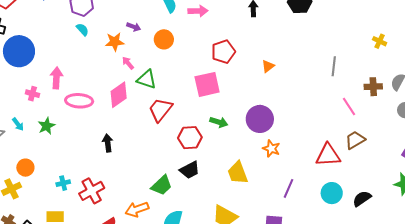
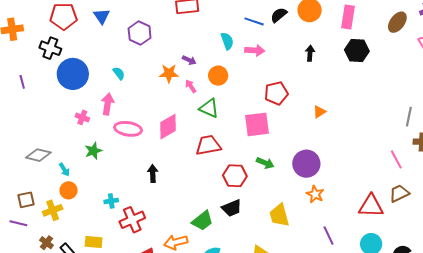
cyan semicircle: (82, 29) -> (119, 73), moved
pink arrow: (128, 63) -> (191, 86), moved
gray line: (334, 66) -> (409, 117), moved
green triangle: (147, 79) -> (209, 108), moved
red trapezoid: (160, 110) -> (208, 145), turned 36
cyan arrow: (18, 124) -> (64, 170), moved
cyan cross: (63, 183) -> (111, 201), moved
purple line: (289, 188) -> (329, 235), turned -54

